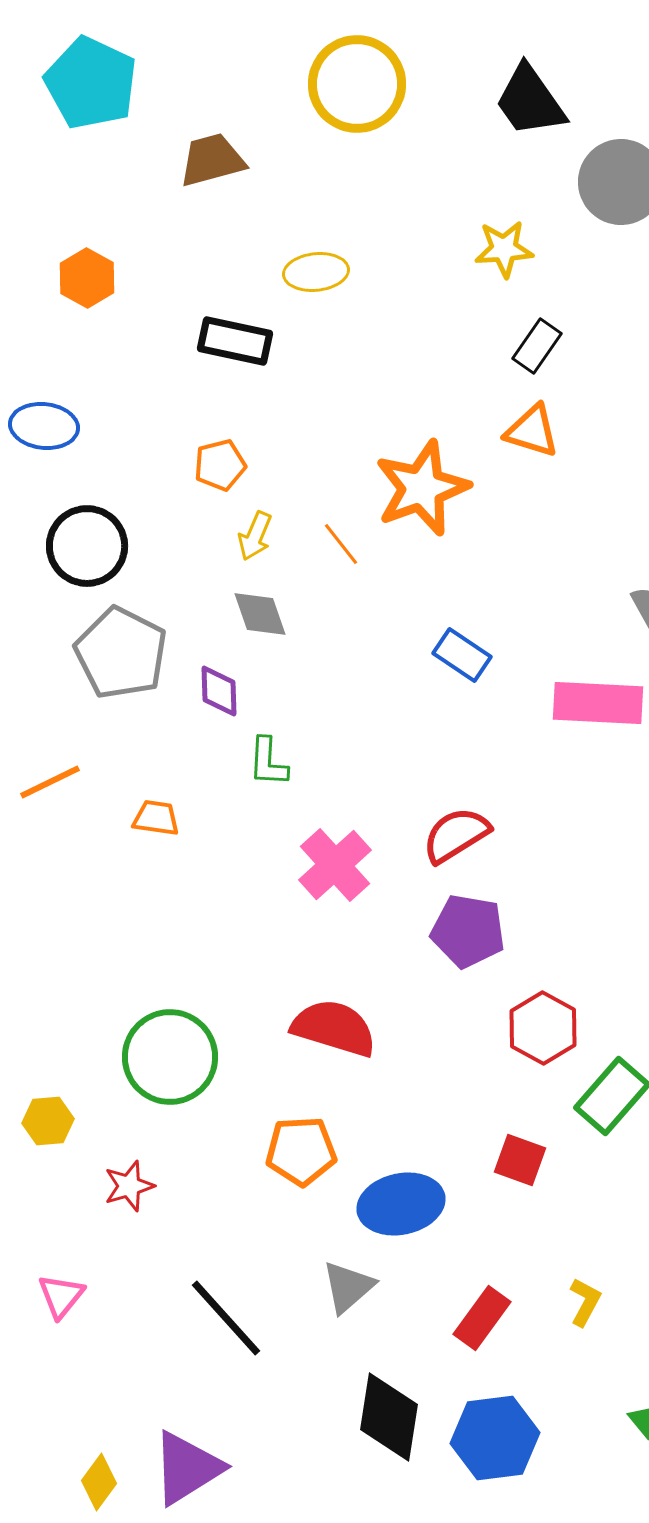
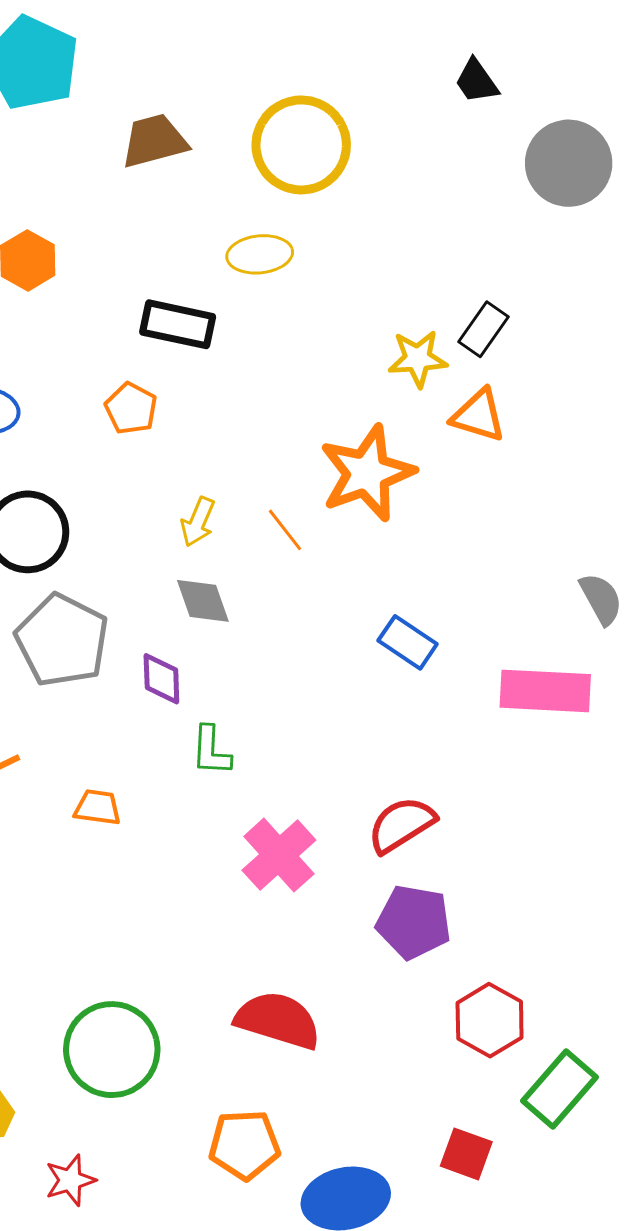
yellow circle: (357, 84) -> (301, 145), moved
black trapezoid: (530, 101) -> (476, 81), size x0.6
yellow star: (504, 249) -> (418, 359), moved
orange pentagon: (220, 465) -> (131, 408), moved, turned -30

